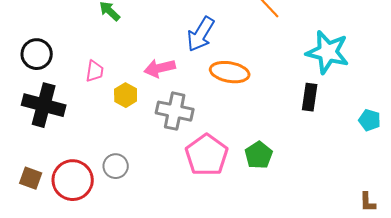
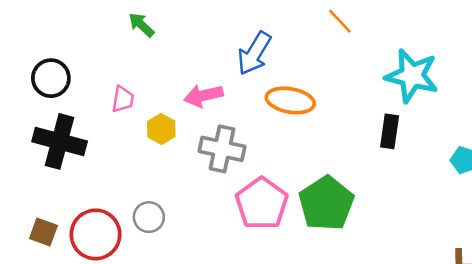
green pentagon: (259, 155) -> (326, 203), size x1.6

